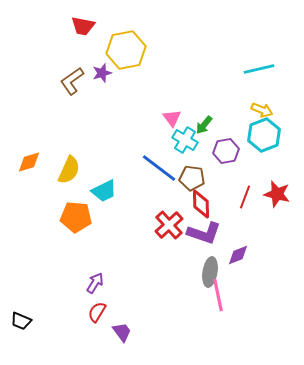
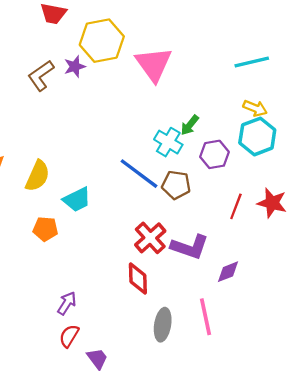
pink triangle: (172, 118) -> (154, 64), moved, size x1.8
red diamond: (201, 204) -> (138, 278), moved
orange pentagon: (76, 217) -> (45, 229), size x0.7
gray ellipse: (210, 272) -> (163, 325), moved

